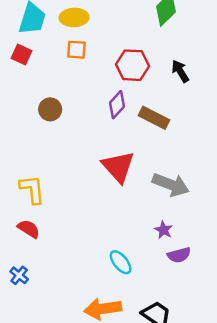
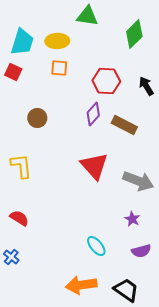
yellow L-shape: (32, 189) -> (21, 166), moved
purple semicircle: (179, 255) -> (141, 251), moved

